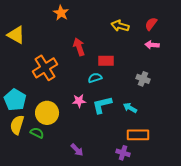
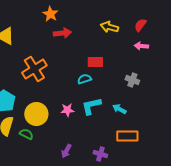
red arrow: (79, 47) -> (62, 33), moved, turned 102
pink star: (79, 101) -> (67, 110), moved
purple arrow: (77, 150) -> (66, 151), turned 72
purple cross: (123, 153) -> (100, 154), moved

